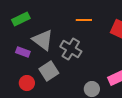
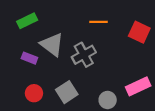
gray cross: (71, 49) -> (84, 55), turned 30
gray square: (49, 71) -> (67, 92), moved

